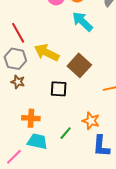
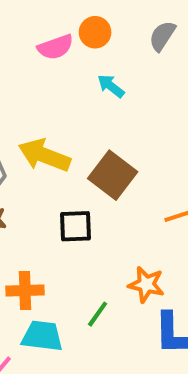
cyan arrow: (82, 22) -> (111, 86), size x0.6

